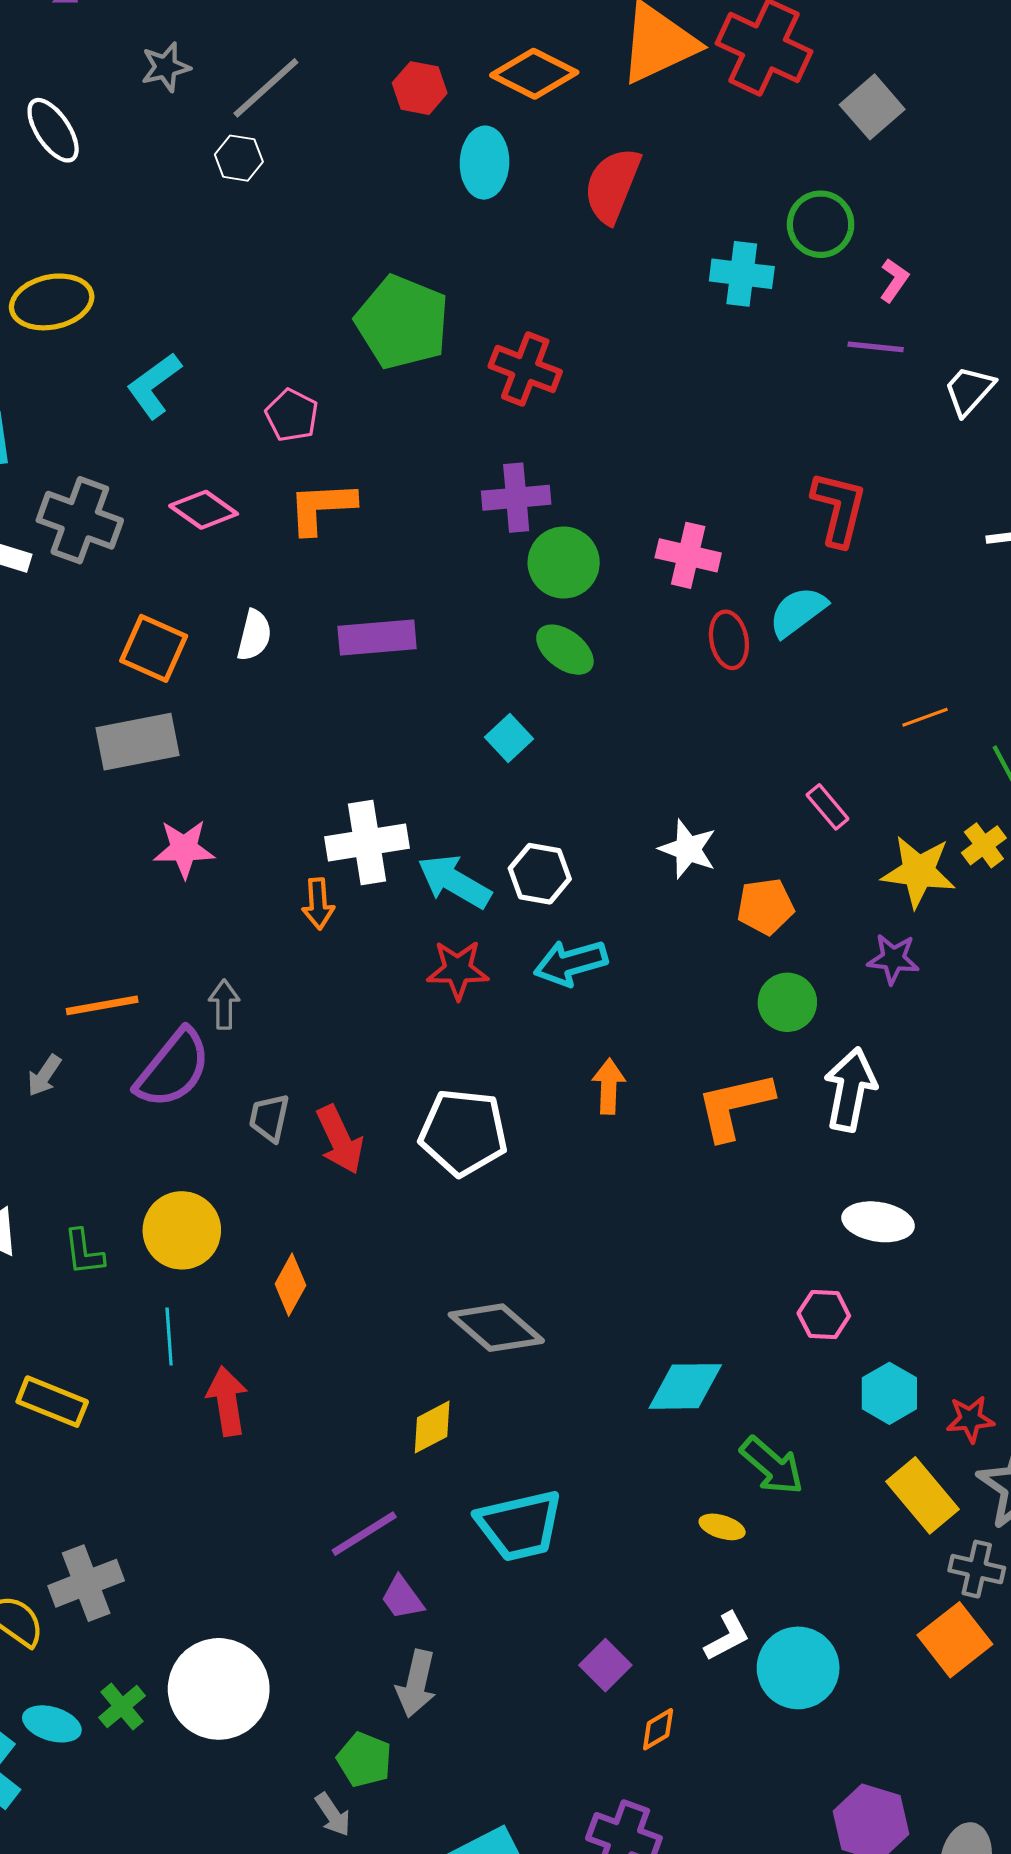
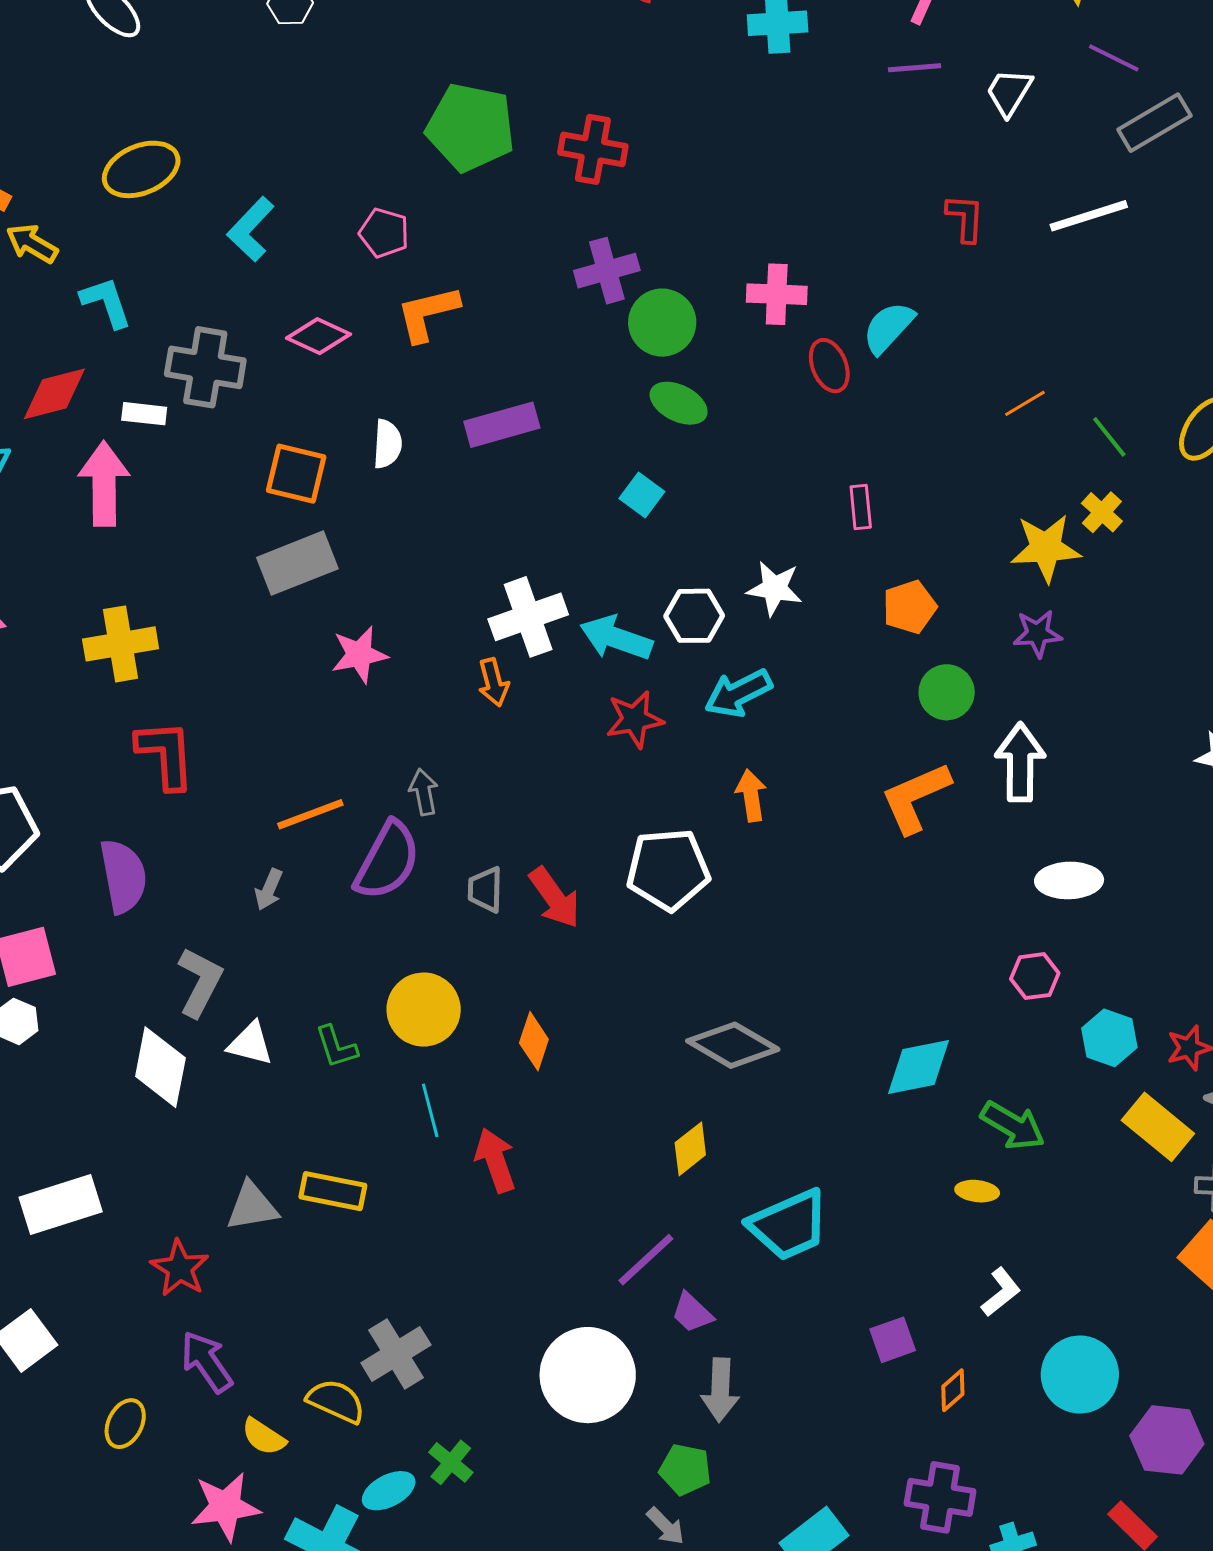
red L-shape: (839, 509) -> (965, 218), moved, size x0.7
pink rectangle: (828, 807) -> (861, 507), moved, turned 45
white star: (688, 849) -> (774, 588), moved
orange arrow: (609, 1086) -> (751, 795), moved
purple square: (605, 1665) -> (893, 1340), turned 36
cyan circle: (798, 1668) -> (1080, 1375), moved
white circle: (219, 1689) -> (588, 1375), moved
cyan ellipse: (52, 1724) -> (389, 1491), turned -34

